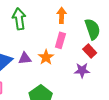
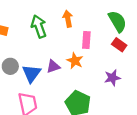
orange arrow: (62, 15) -> (68, 19), moved
purple star: (82, 70) -> (112, 78), moved

